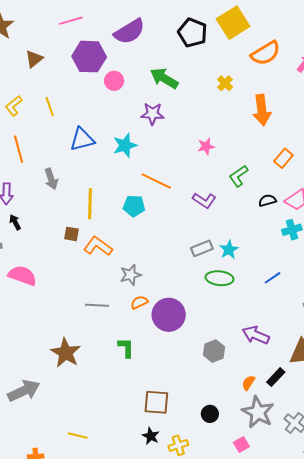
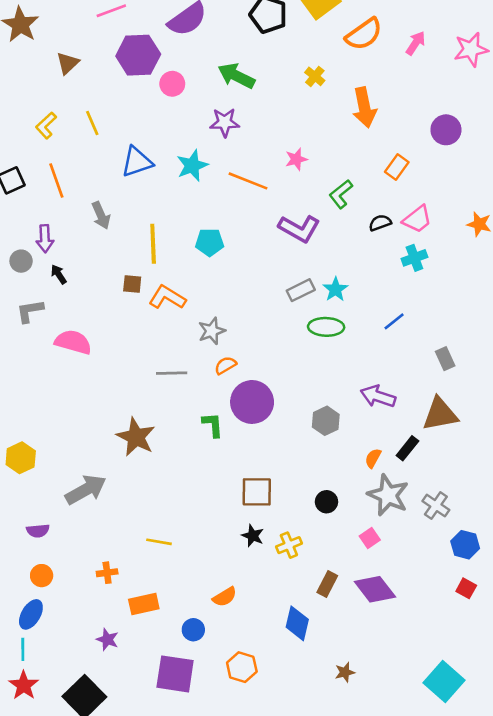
orange line: (156, 181) -> (248, 181), moved
purple L-shape: (204, 200) -> (299, 229), size x1.4
purple circle: (169, 315) -> (252, 402), moved

